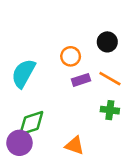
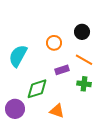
purple rectangle: (81, 80) -> (62, 70), moved
green diamond: (31, 123) -> (37, 89), moved

